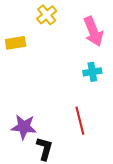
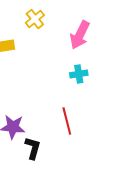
pink arrow: (93, 31) -> (80, 35), turned 48

